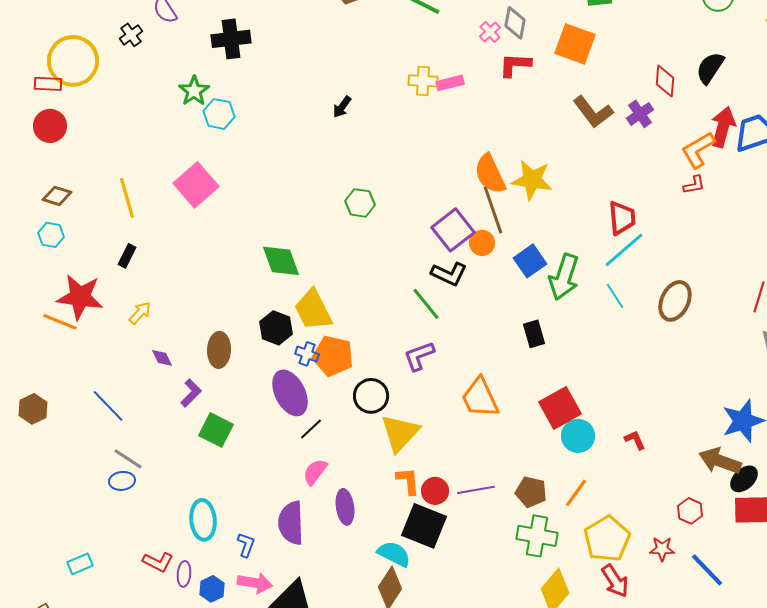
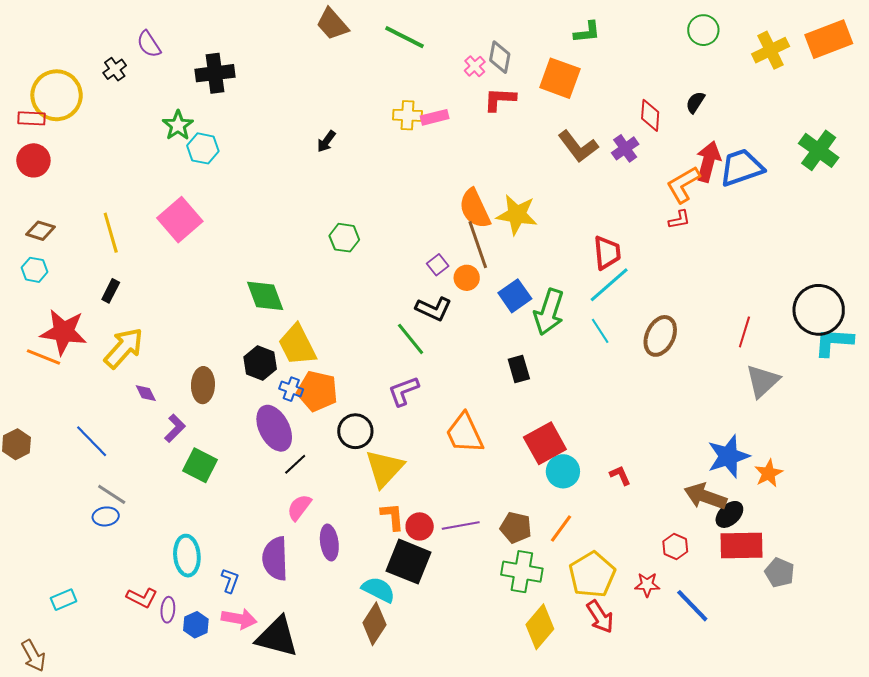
black semicircle: (710, 68) -> (695, 102), size x0.7
purple square: (453, 230) -> (438, 265), size x0.5
yellow arrow: (140, 313) -> (124, 348), size x1.8

